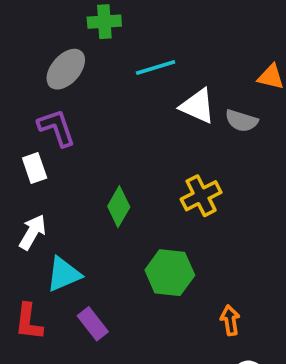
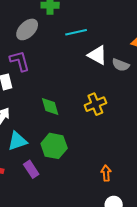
green diamond: (119, 207) -> (50, 107), turned -50
green hexagon: (170, 273) -> (54, 146), moved

